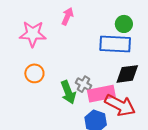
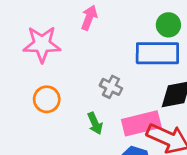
gray cross: (83, 84) -> (111, 87), moved
green arrow: (68, 92) -> (95, 123), size x0.7

